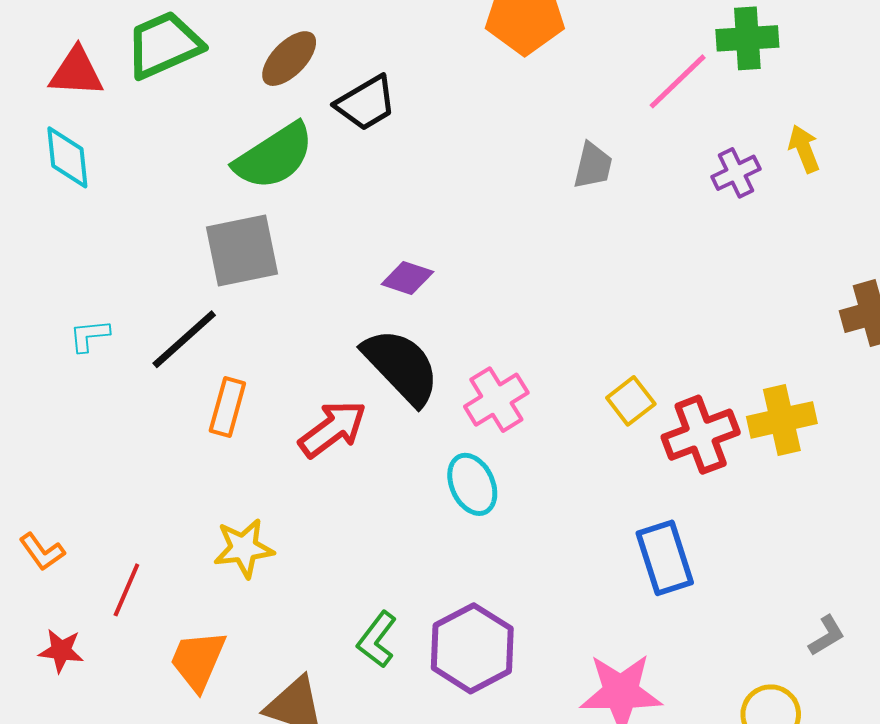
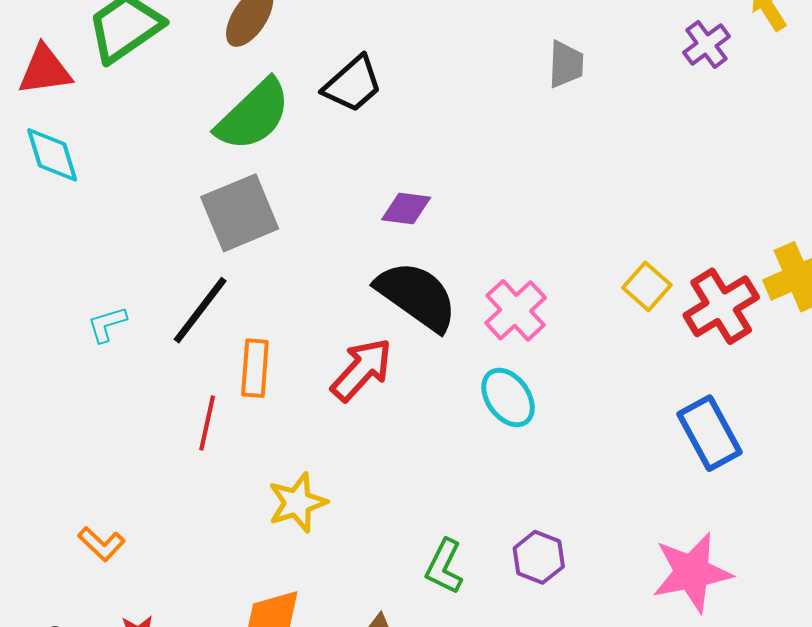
black trapezoid: (366, 103) -> (353, 84), moved
red line: (126, 590) -> (207, 423), moved
purple hexagon: (472, 648) -> (539, 557), size x0.6

